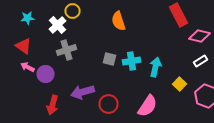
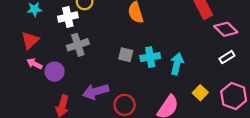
white cross: (58, 25) -> (68, 17), turned 30
pink diamond: (200, 36) -> (226, 29), turned 30
red triangle: (24, 46) -> (30, 40), turned 42
yellow square: (180, 84) -> (200, 93), moved

